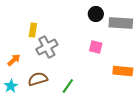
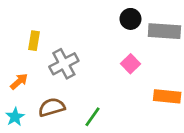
yellow rectangle: (33, 30) -> (34, 41), moved
pink square: (96, 47) -> (130, 64), turned 32

